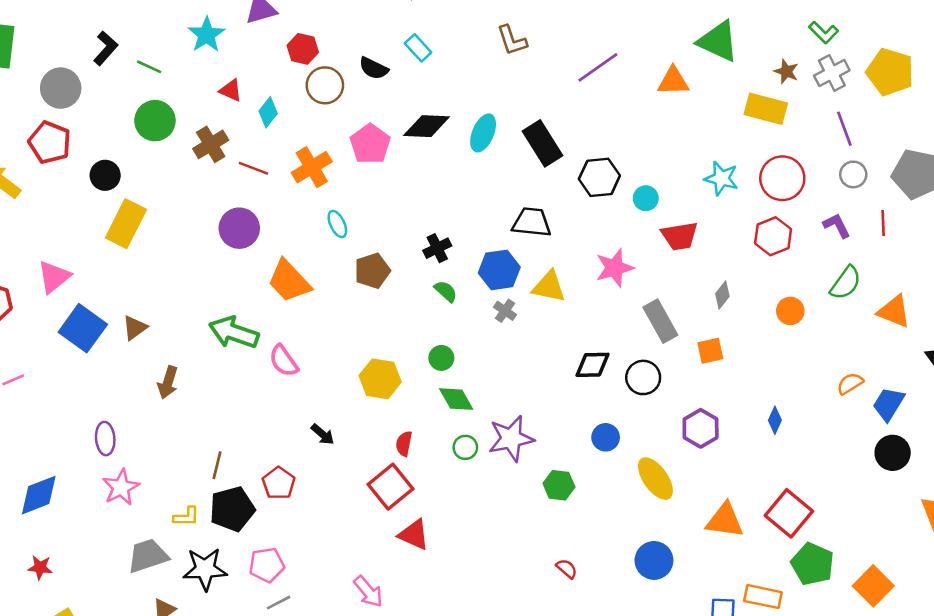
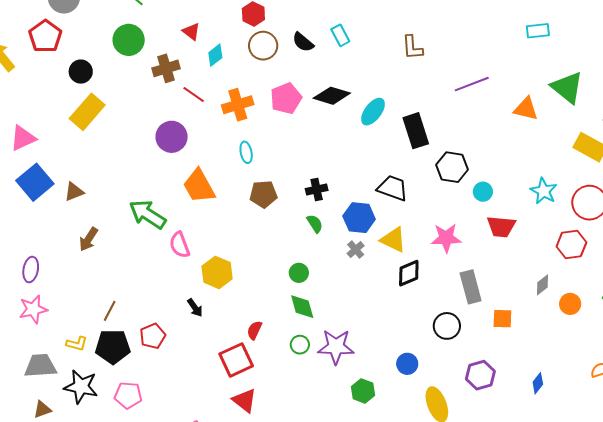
gray diamond: (722, 295) -> (543, 285), moved
black diamond: (593, 365) -> (409, 273), moved, turned -36
yellow hexagon: (380, 379) -> (217, 272), moved

